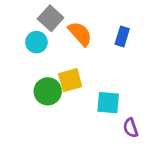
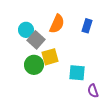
gray square: (51, 18) -> (36, 40), moved
orange semicircle: (80, 34) -> (57, 24), turned 66

